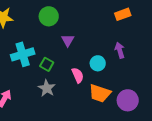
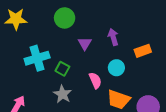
orange rectangle: (123, 14) -> (143, 51), moved
purple arrow: (120, 50) -> (113, 37), moved

